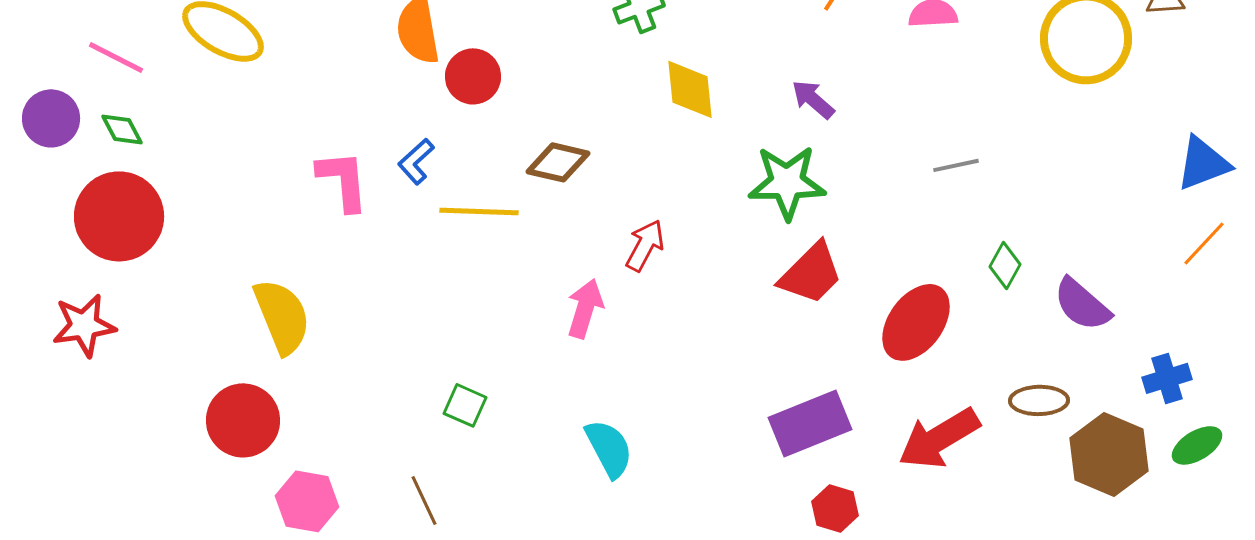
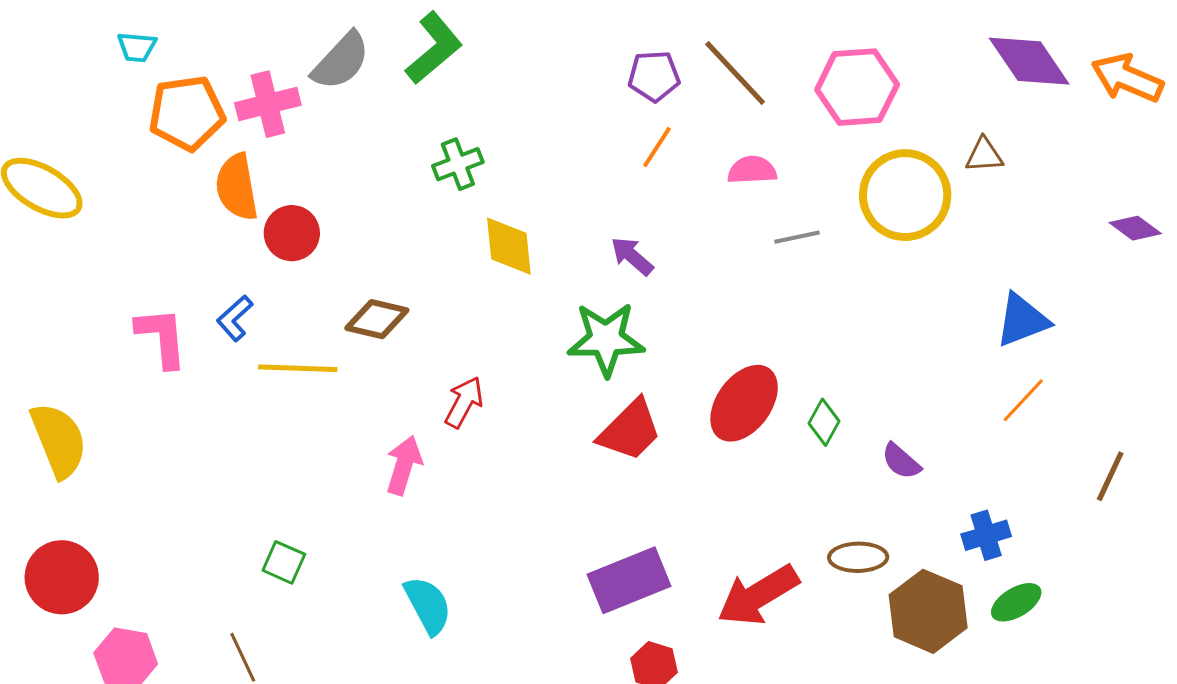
gray line: (956, 165) -> (797, 237), moved
purple semicircle: (1082, 304) -> (901, 461), size x0.7
yellow semicircle: (282, 316) -> (59, 440), moved
red ellipse: (916, 322) -> (744, 403), moved

